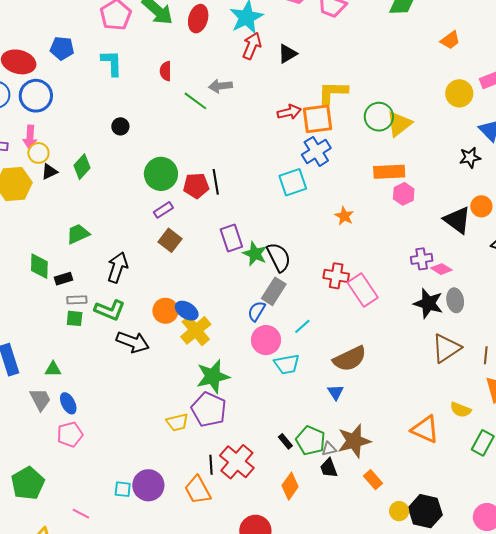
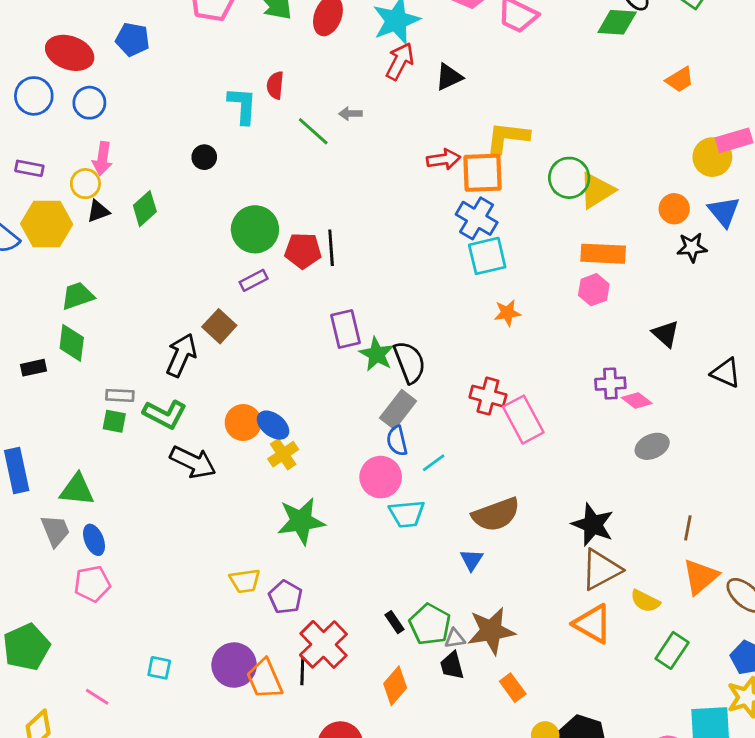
cyan L-shape: (112, 63) -> (242, 105), moved
gray arrow: (220, 86) -> (350, 114), size x0.7
yellow circle: (459, 93) -> (712, 157), moved
blue circle: (36, 96) -> (89, 103), size x0.7
pink arrow: (30, 137) -> (102, 159), moved
blue cross: (316, 151) -> (477, 218), turned -32
orange rectangle: (389, 172) -> (603, 254), moved
cyan square: (293, 182) -> (487, 256), moved
orange circle: (481, 206) -> (674, 209), moved
orange star: (344, 216) -> (507, 313), turned 30
black triangle: (457, 220) -> (666, 334), size x0.7
green trapezoid: (78, 234) -> (78, 296), moved
brown square: (170, 240) -> (219, 326), moved
black rectangle: (64, 279) -> (33, 368), moved
gray ellipse: (455, 300) -> (652, 446), turned 70
black star: (428, 303) -> (593, 525), moved
blue semicircle: (257, 311) -> (397, 441), moved, turned -50
yellow cross: (196, 330) -> (283, 454), size x0.7
brown triangle: (446, 348) -> (601, 569), moved
green triangle: (53, 369) -> (77, 490), size x1.5
purple pentagon: (209, 409) -> (285, 597), moved, size x0.7
black line: (211, 465) -> (302, 671), moved
purple circle: (148, 485) -> (234, 665), moved

